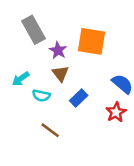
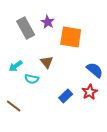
purple star: (58, 50) -> (48, 22), moved
blue rectangle: (79, 98) -> (66, 96), moved
brown line: (50, 130) -> (14, 106), moved

